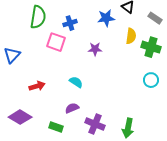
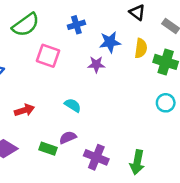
green semicircle: (38, 17) -> (26, 25), turned 45
blue star: (106, 18) -> (110, 42), moved
blue cross: (70, 23) -> (76, 25), moved
green rectangle: (56, 127) -> (48, 149), moved

